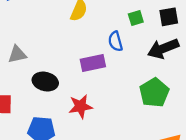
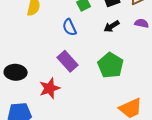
black arrow: (163, 49) -> (112, 26), size x0.6
purple rectangle: (93, 63) -> (68, 61), moved, turned 70

